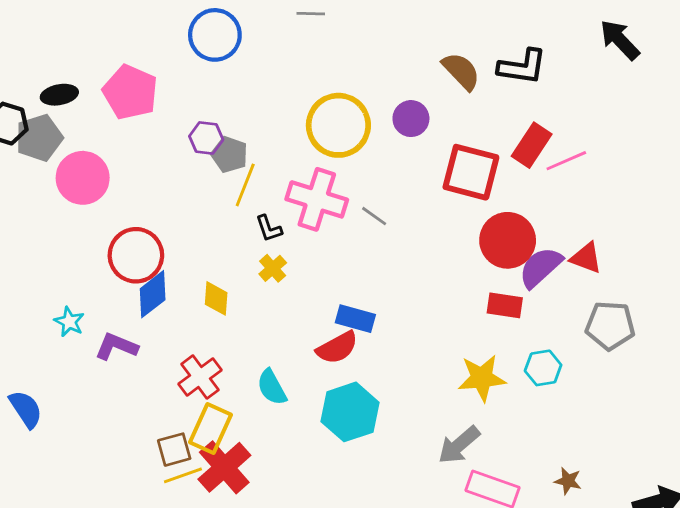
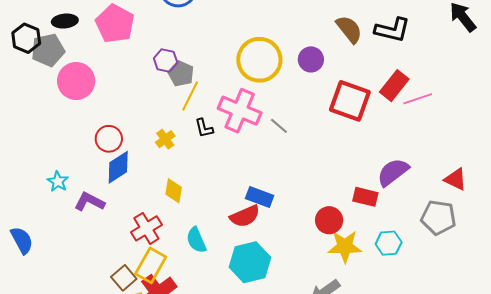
red circle: (508, 240) -> (329, 220), moved, size x0.7
red circle: (136, 255) -> (109, 139), size x0.7
red triangle: (586, 258) -> (455, 179), moved
yellow cross: (273, 268) -> (165, 139), moved
yellow diamond: (216, 298) -> (174, 191), moved
brown square: (174, 450) -> (124, 278), turned -30

